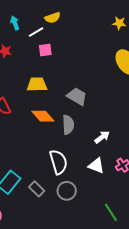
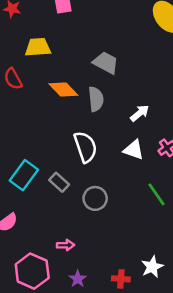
yellow trapezoid: (37, 84) -> (38, 47), moved
gray circle: (67, 191) -> (95, 198), moved
green line: (111, 212) -> (156, 194), moved

